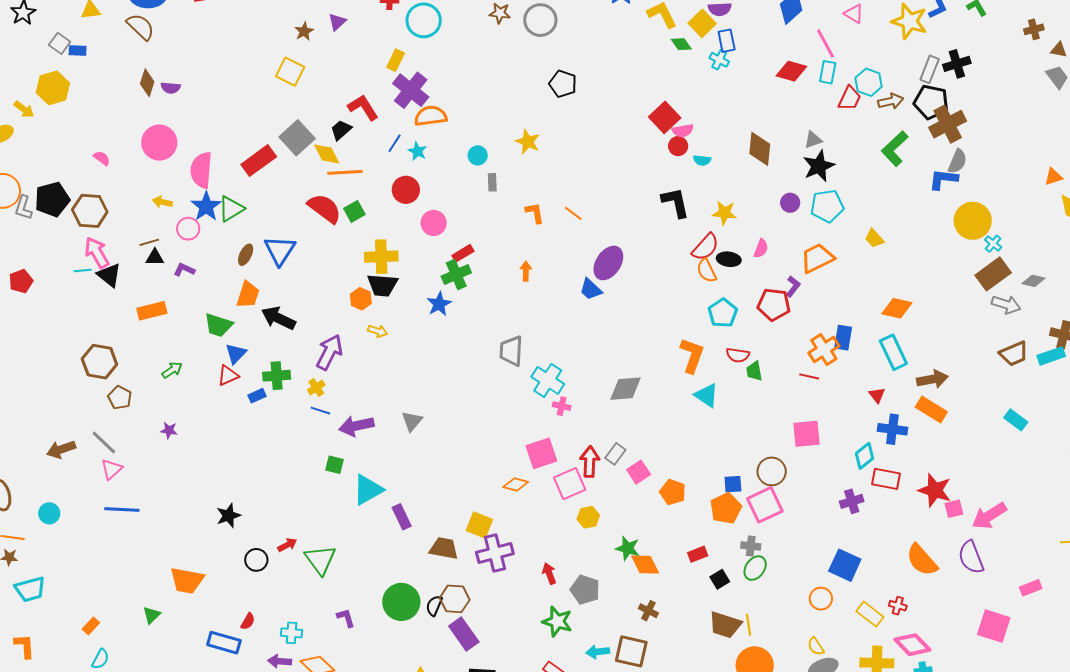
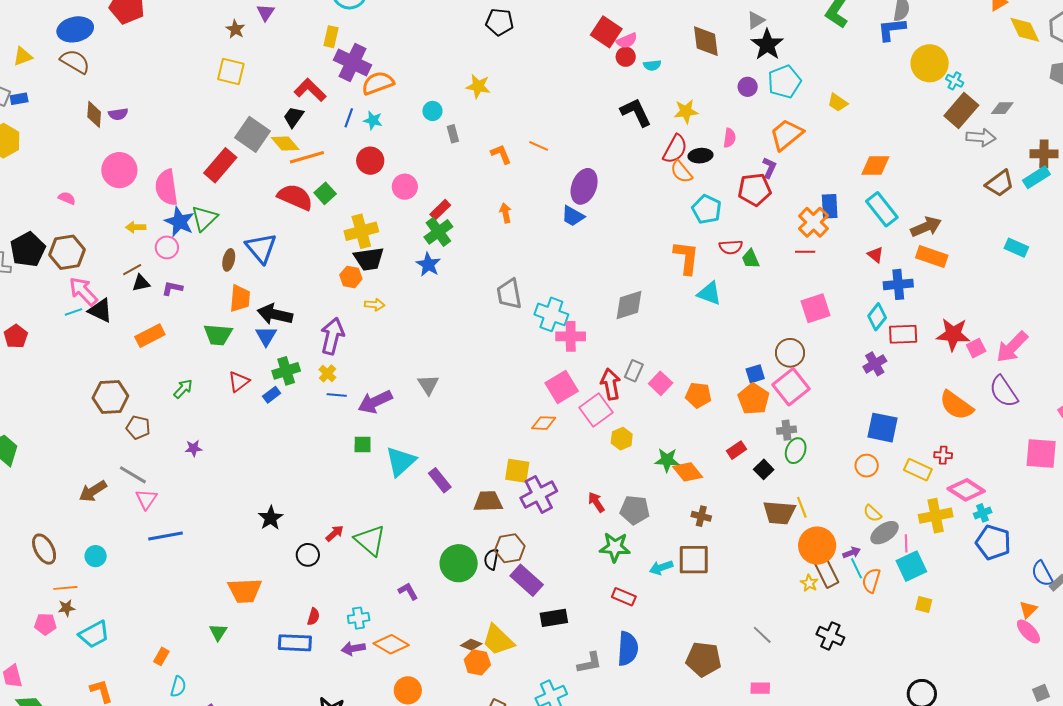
blue triangle: (236, 354) -> (266, 336), moved
pink cross: (562, 406) -> (571, 336), size x1.6

